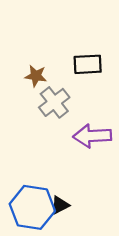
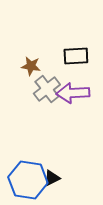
purple arrow: (92, 136) -> (73, 93), moved

